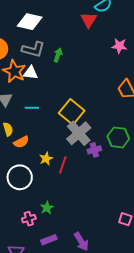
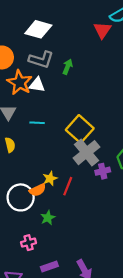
orange semicircle: (21, 142) -> (38, 190), moved
green star: (47, 208) -> (48, 218), moved

